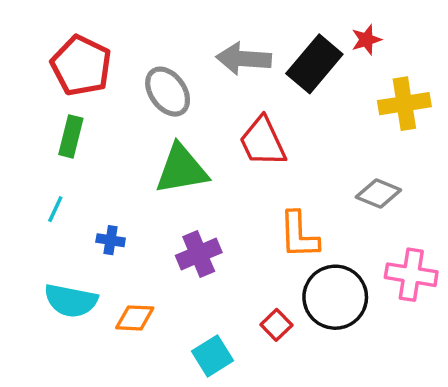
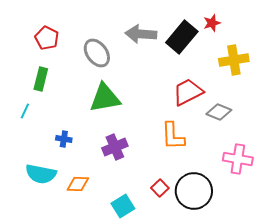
red pentagon: (81, 66) -> (47, 38), size x0.7
red trapezoid: (263, 142) -> (188, 92), moved, turned 88
cyan line: (55, 209) -> (25, 111), moved
black circle: (335, 297) -> (194, 191), moved

